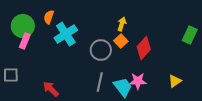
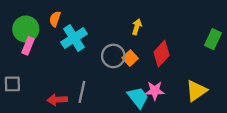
orange square: (121, 41) -> (130, 58), moved
yellow triangle: (175, 81) -> (196, 91), size x1.5
gray line: (100, 82) -> (82, 92), moved
red arrow: (51, 89) -> (57, 100), turned -48

